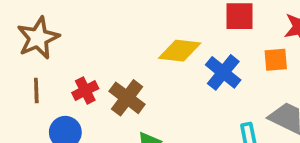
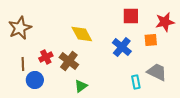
yellow diamond: (180, 51) -> (82, 34), moved, turned 55
brown line: (36, 91) -> (23, 64), moved

